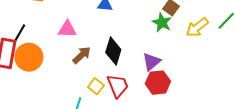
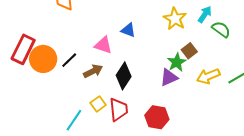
pink triangle: (67, 29) -> (103, 45), moved
black line: (20, 33) -> (69, 60), moved
purple triangle: (151, 62) -> (169, 77), moved

